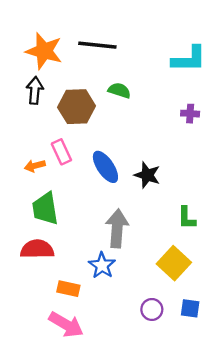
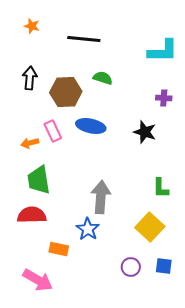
orange star: (44, 51) -> (32, 26), moved, size x0.5
blue ellipse: (105, 167) -> (91, 126), moved, turned -44
black star: (147, 175) -> (145, 132), moved
pink arrow: (66, 325) -> (38, 280), moved

